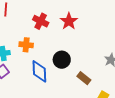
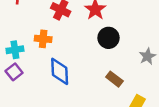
black circle: (62, 60) -> (109, 38), moved

